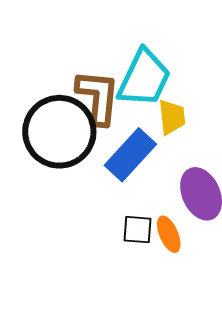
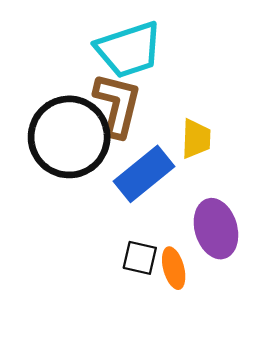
cyan trapezoid: (144, 78) -> (129, 50), moved, turned 38

